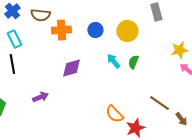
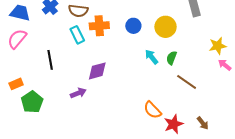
cyan rectangle: (14, 39) -> (77, 35), moved
purple diamond: (71, 68) -> (97, 71), moved
brown line: (159, 103) -> (187, 82), moved
brown arrow: (181, 119) -> (203, 123), moved

